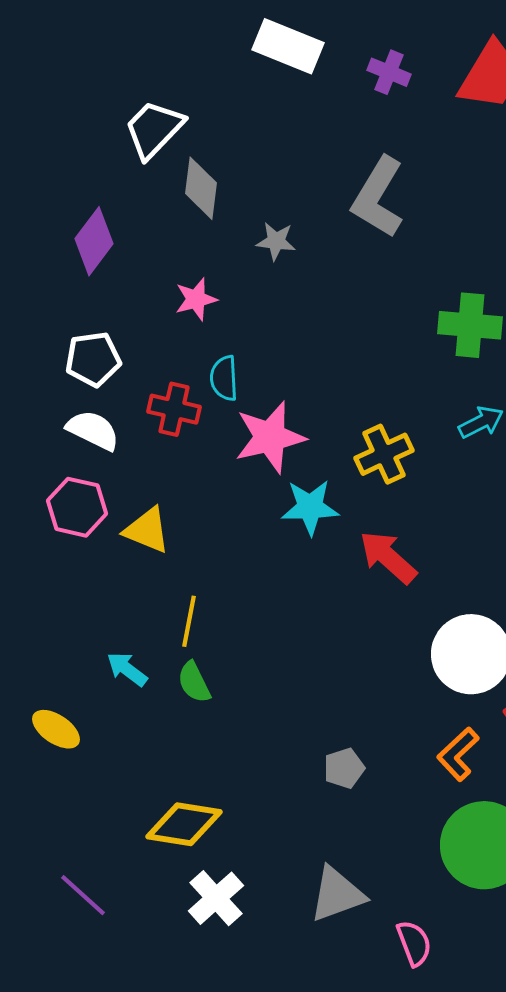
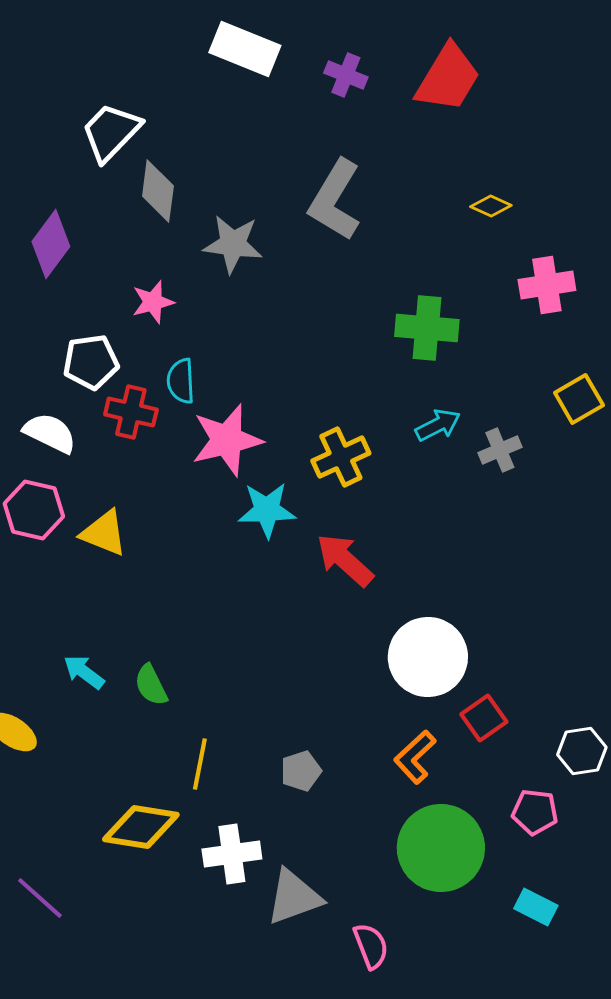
gray star: (276, 241) -> (233, 244), size x1.5
white pentagon: (93, 359) -> (91, 362), moved
yellow line: (189, 621) -> (200, 764), moved
white cross: (216, 898) -> (232, 854), moved, turned 34

